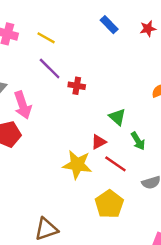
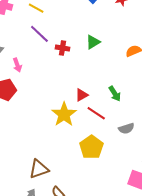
pink arrow: (23, 105) -> (17, 65), size x0.6
green triangle: (117, 117) -> (93, 42), moved, turned 49
yellow star: (77, 165) -> (64, 114), turned 30

